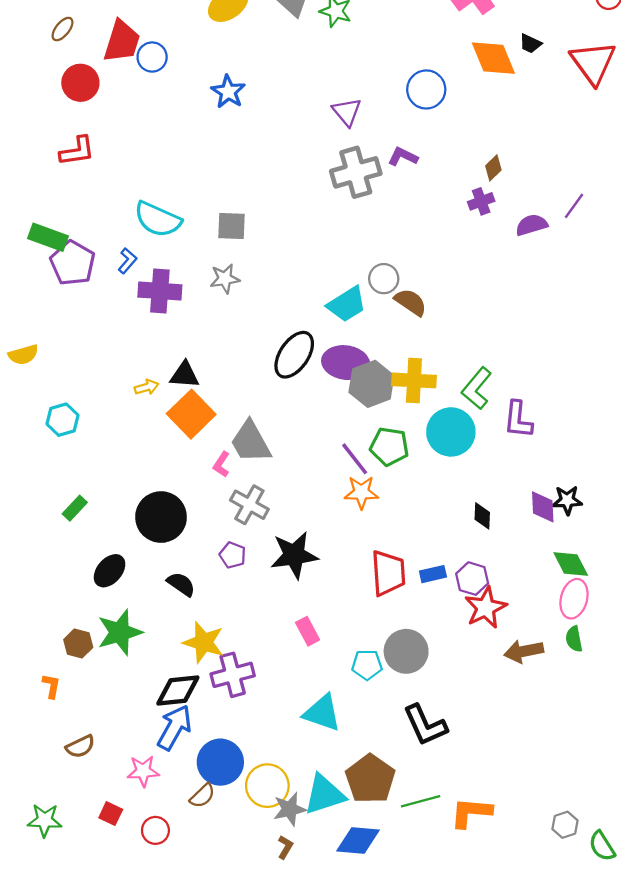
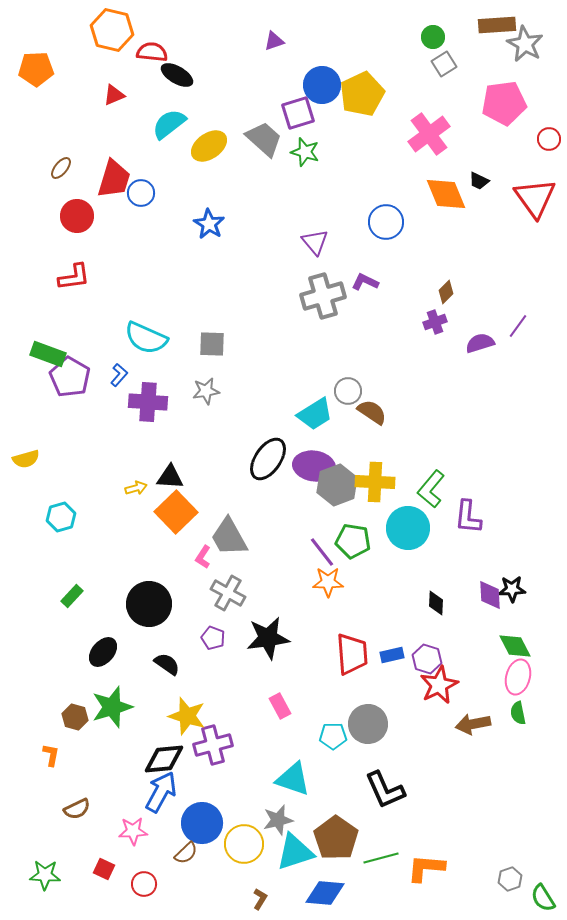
gray star: (290, 809) -> (278, 820), moved

